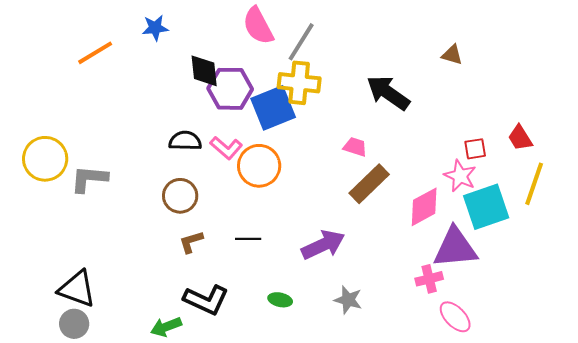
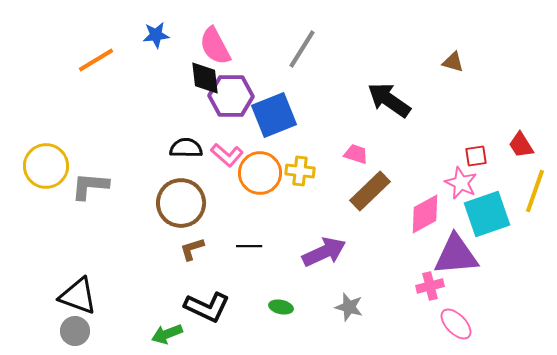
pink semicircle: (258, 26) -> (215, 46), moved
yellow cross: (299, 83) -> (300, 171), moved, size x0.7
brown circle: (180, 196) -> (181, 203), size x1.4

